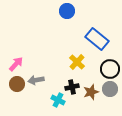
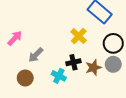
gray arrow: (36, 80) -> (36, 55), turned -35
brown circle: (17, 84) -> (25, 78), moved

